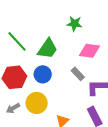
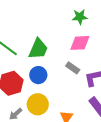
green star: (74, 24) -> (80, 17), moved

